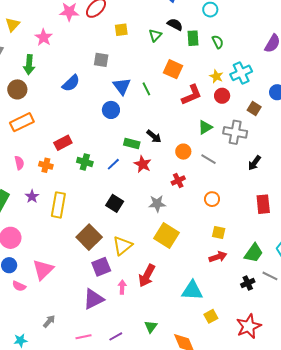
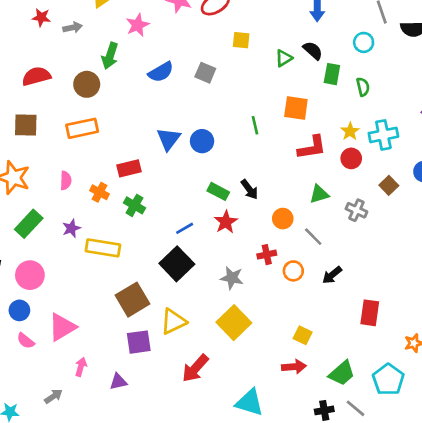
orange square: (173, 69) -> (296, 108), turned -30
blue semicircle: (71, 83) -> (161, 72), moved
blue triangle: (122, 86) -> (169, 139), moved
gray cross: (235, 132) -> (356, 210), size x0.7
green cross: (85, 162) -> (134, 205), moved
black arrow: (254, 163) -> (332, 275), moved
blue line: (113, 164) -> (185, 228), moved
orange circle: (212, 199) -> (293, 271), moved
black square: (115, 203) -> (177, 264), size x1.4
yellow rectangle: (58, 205) -> (103, 248), turned 75
pink arrow: (122, 287) -> (81, 367), moved
purple triangle: (93, 299) -> (118, 382), size x0.6

